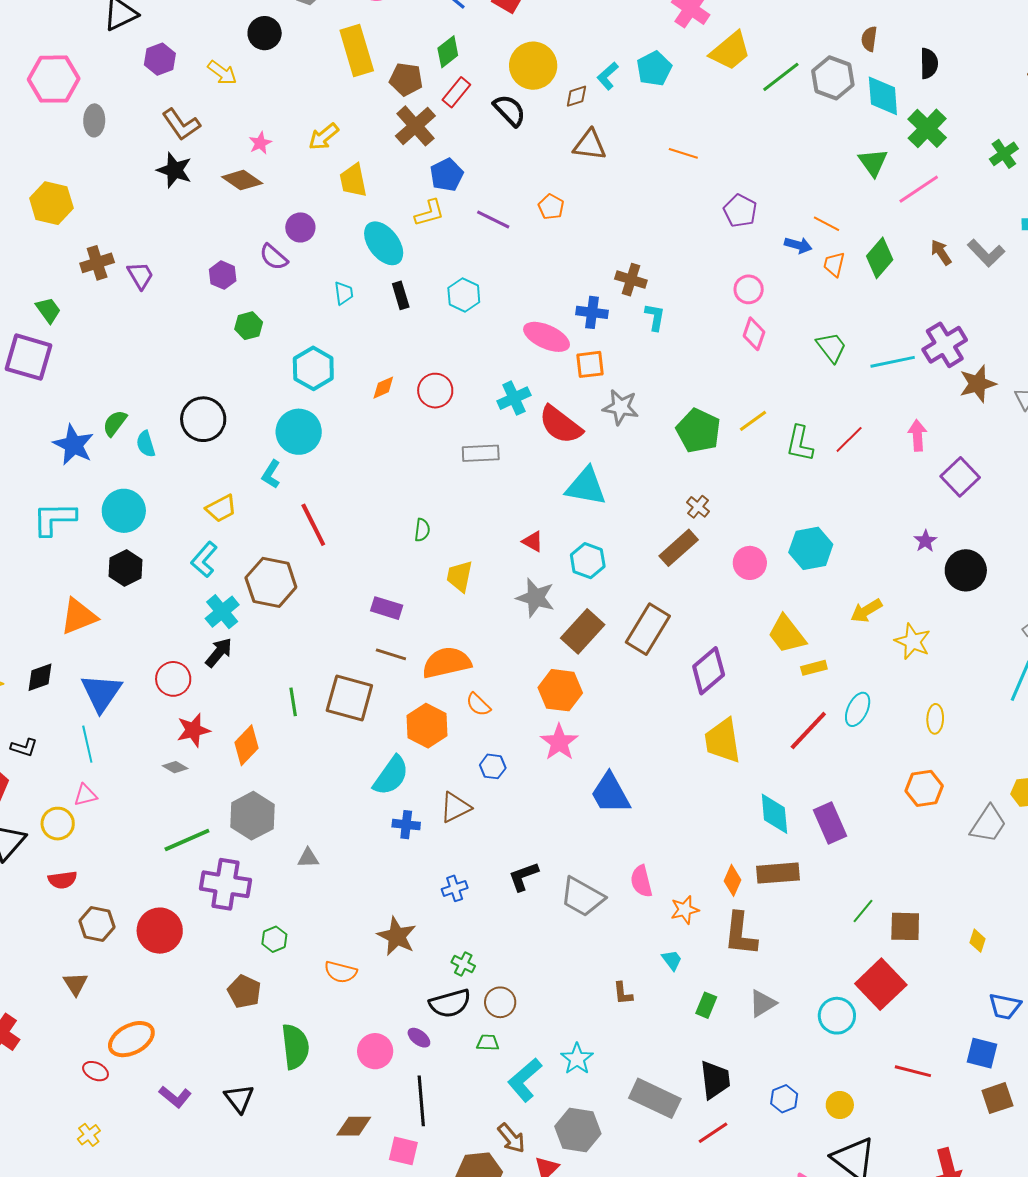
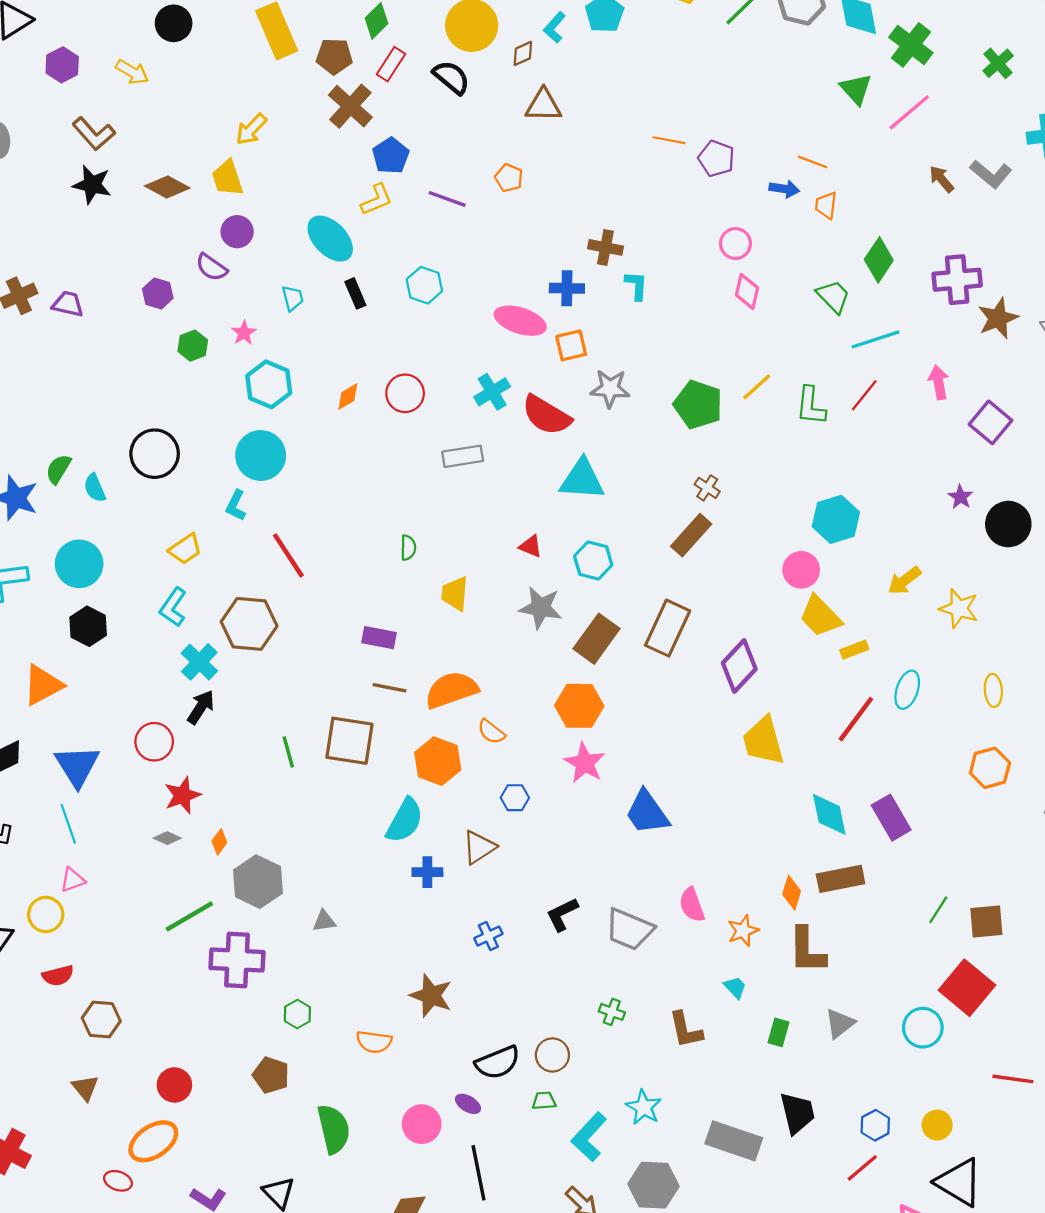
pink star: (260, 143) -> (244, 333), moved
orange line: (683, 153) -> (669, 140), moved
yellow trapezoid: (353, 180) -> (227, 178), moved
green diamond: (880, 258) -> (879, 260), moved
purple trapezoid: (140, 275) -> (68, 304), turned -40
purple cross: (945, 345) -> (957, 280), turned 33
cyan line: (893, 362) -> (875, 339), moved
pink circle: (750, 563) -> (801, 570), moved
orange diamond: (247, 745) -> (219, 842), moved, size x0.6
red circle: (160, 931) -> (174, 1085), moved, size x0.7
green cross: (463, 964) -> (612, 1012), moved
brown L-shape: (623, 993) -> (686, 1030), size x1.5
red line: (713, 1133) -> (862, 1168), moved

